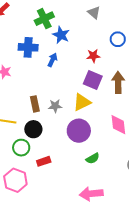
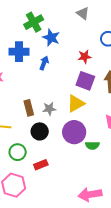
black circle: (33, 129) -> (40, 131), moved
green semicircle: (93, 158) -> (92, 145), moved, turned 32

